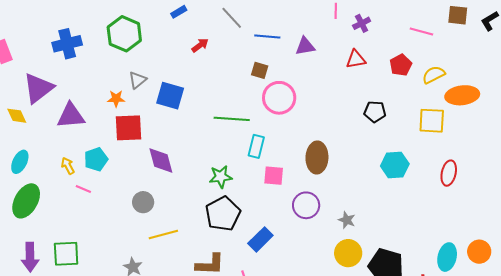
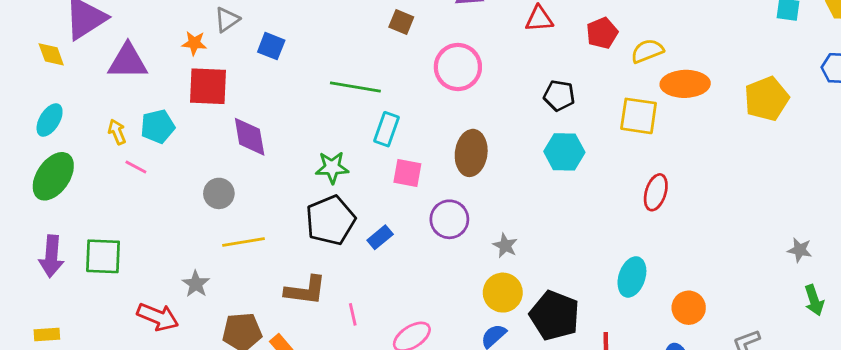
blue square: (170, 96) -> (271, 46), size x0.7
pink circle: (279, 98) -> (458, 67), moved
cyan hexagon: (395, 165) -> (564, 152), moved
blue rectangle: (260, 239) -> (380, 237), moved, size x0.7
cyan ellipse: (447, 257) -> (632, 277), moved

